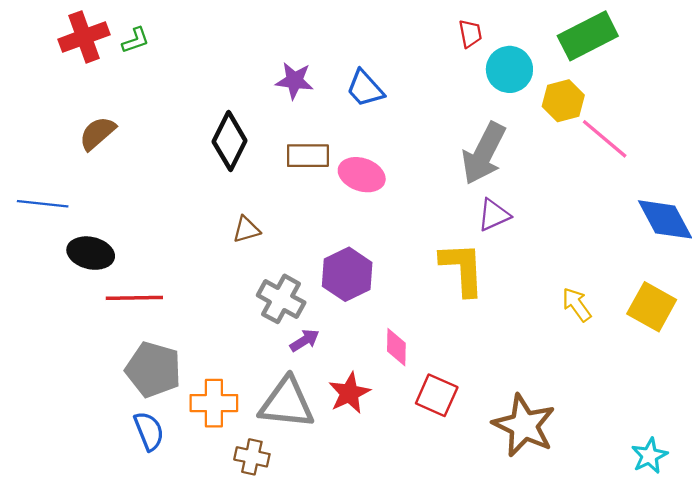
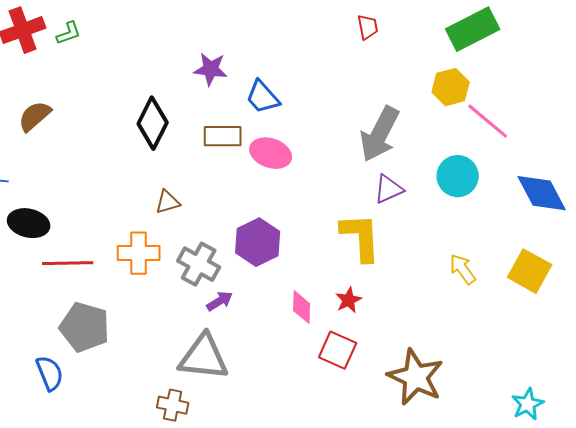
cyan circle: (509, 69) -> (458, 176), moved
blue trapezoid: (365, 88) -> (263, 97), moved
red star: (349, 393) -> (349, 300), moved, size x0.7
orange cross: (214, 403) -> (139, 253), moved
blue semicircle: (149, 431) -> (50, 373), moved

